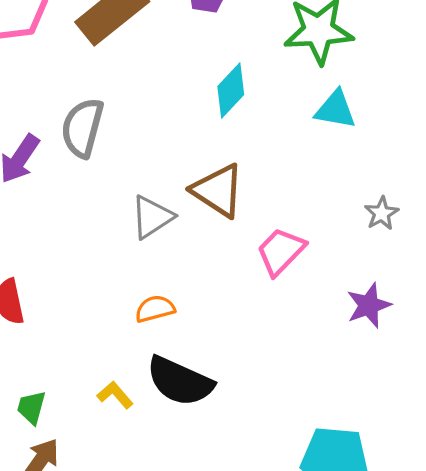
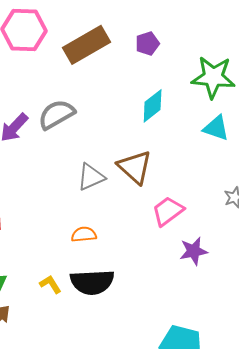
gray semicircle: (82, 128) -> (56, 114), turned 36
purple star: (369, 305) -> (194, 251), moved
black semicircle: (180, 381) -> (92, 282), turned -36

